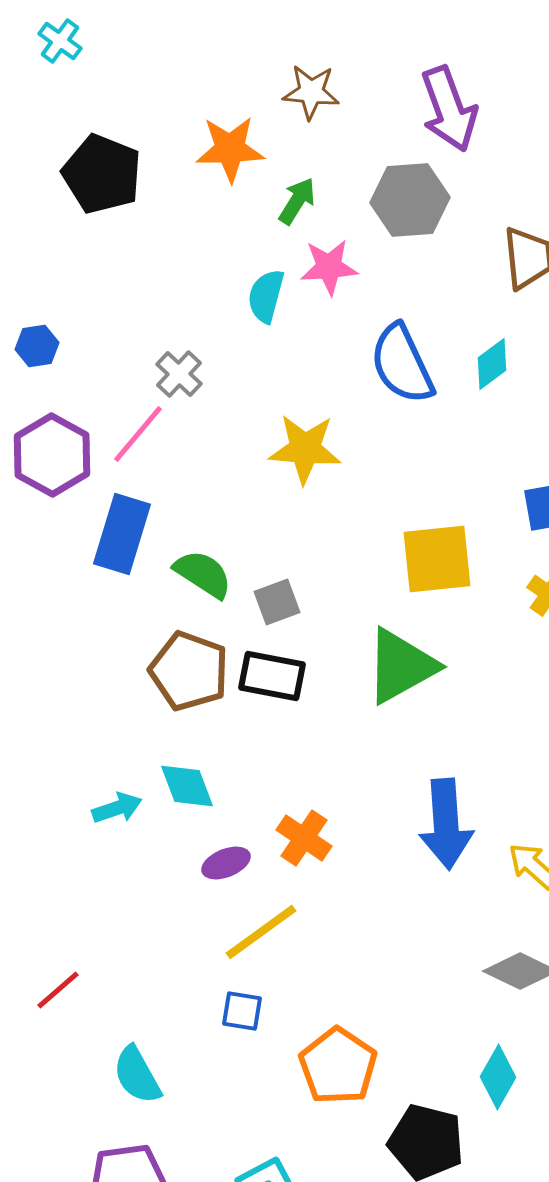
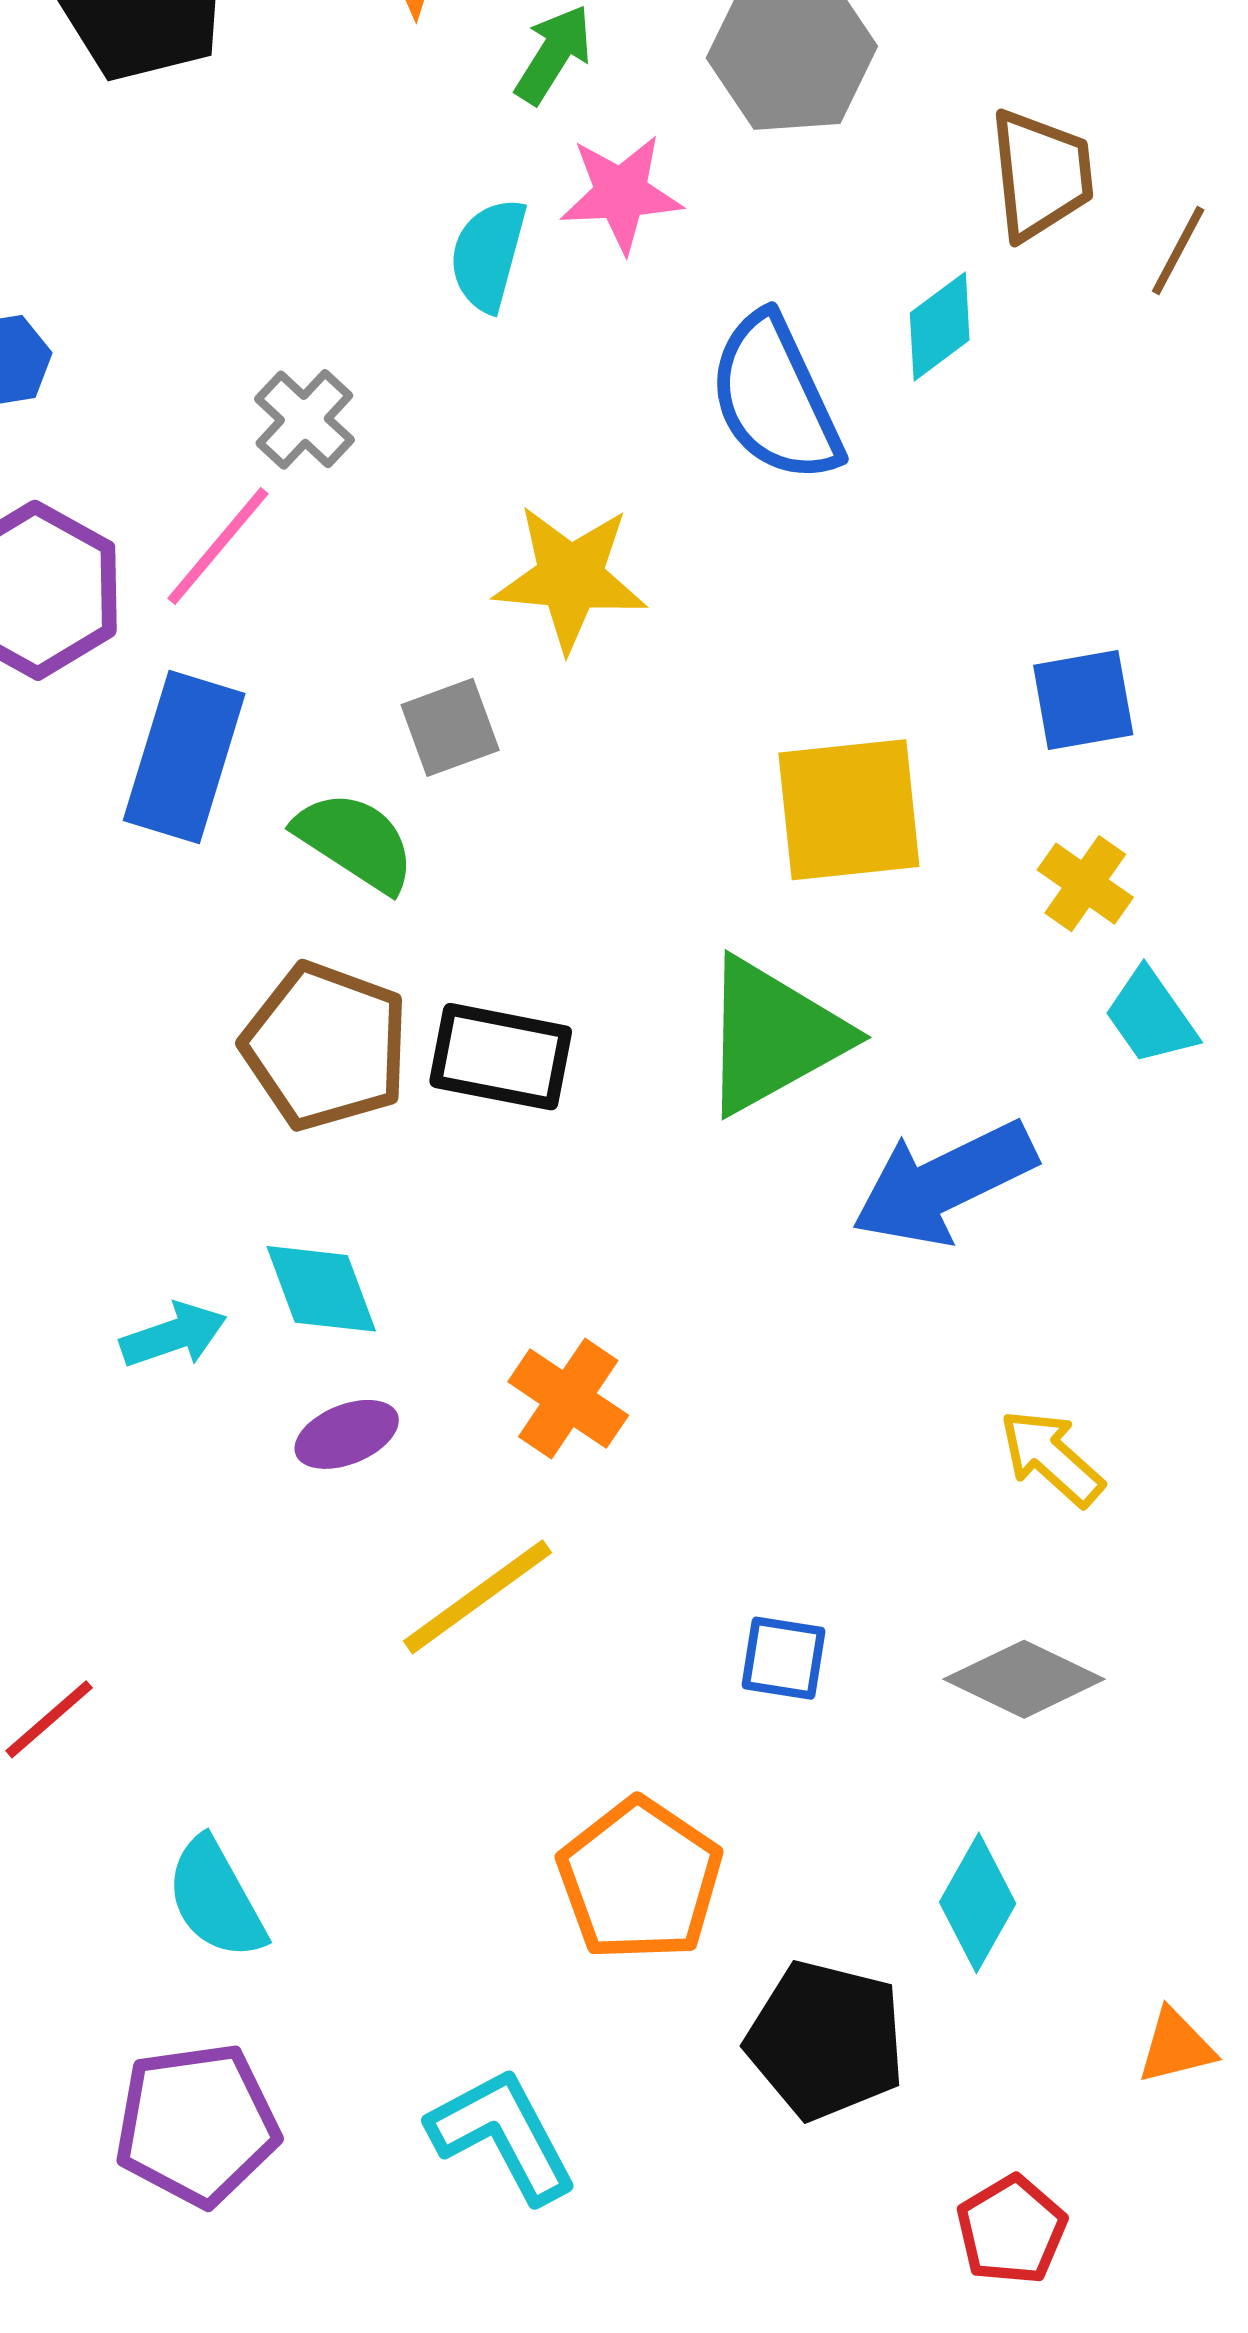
cyan diamond: (492, 364) -> (940, 326), moved
gray square: (277, 602) -> (450, 727), moved
blue arrow: (446, 824) -> (944, 1183), moved, turned 68
purple ellipse: (226, 863) -> (347, 1434), moved
blue square: (242, 1011) -> (783, 1658), moved

